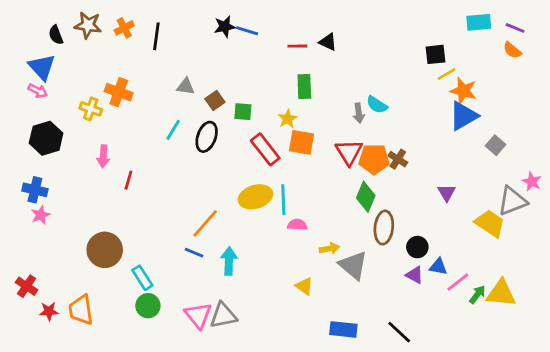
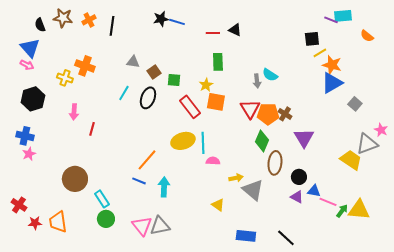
purple line: (515, 28) -> (331, 20), moved
purple triangle: (447, 193) -> (304, 138), moved, size x1.5
pink line: (458, 282) -> (328, 202), turned 60

